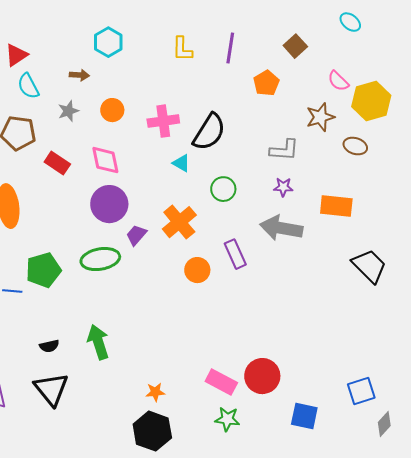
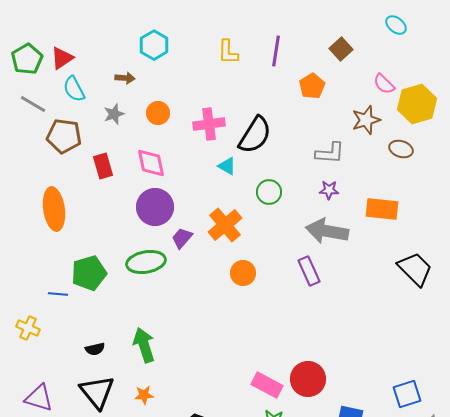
red rectangle: (57, 163) -> (103, 166), turned 40
purple rectangle: (235, 254) -> (309, 271), moved
orange star: (155, 392) -> (144, 395), moved

